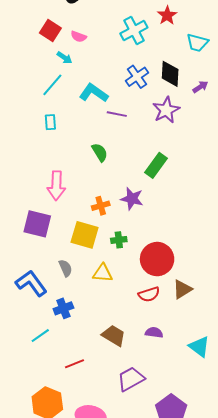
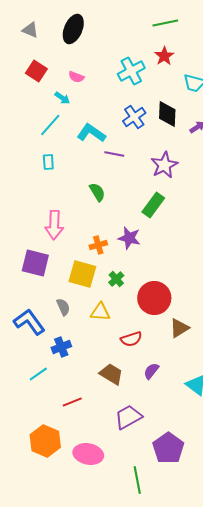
red square: (50, 31) -> (36, 71), moved
purple star: (166, 110) -> (164, 165), moved
green cross: (119, 240) -> (116, 279), turned -35
red semicircle: (149, 294) -> (131, 339), moved
purple semicircle: (154, 333) -> (151, 371), turned -60

